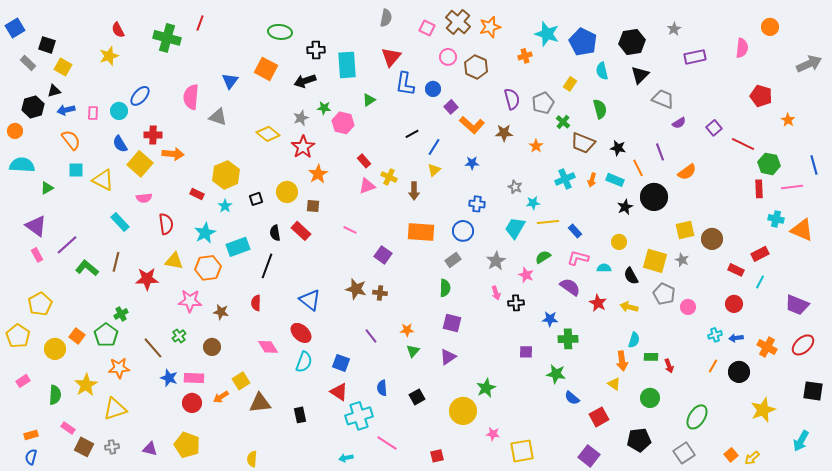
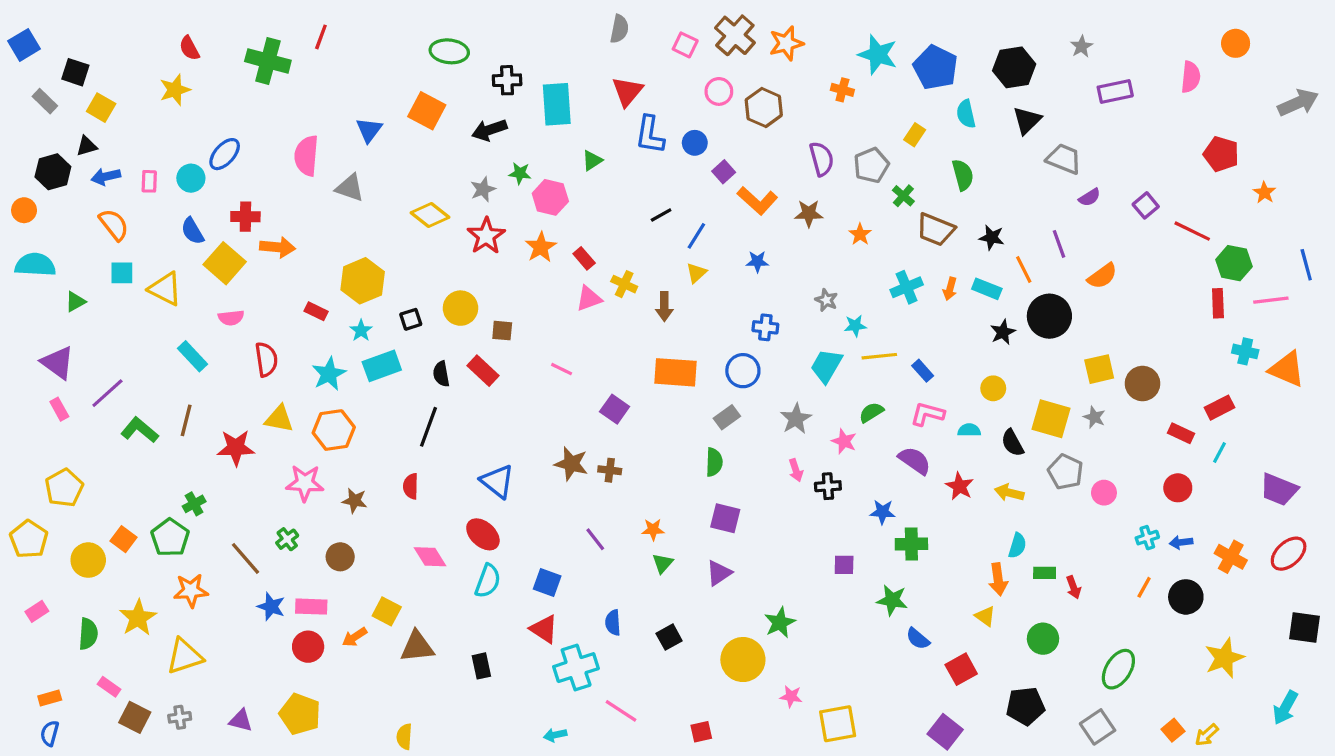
orange cross: (525, 56) -> (842, 90), turned 32
orange star: (318, 174) -> (541, 247), moved
cyan rectangle: (238, 247) -> (382, 366), moved
yellow square: (241, 381) -> (387, 611), turned -30

